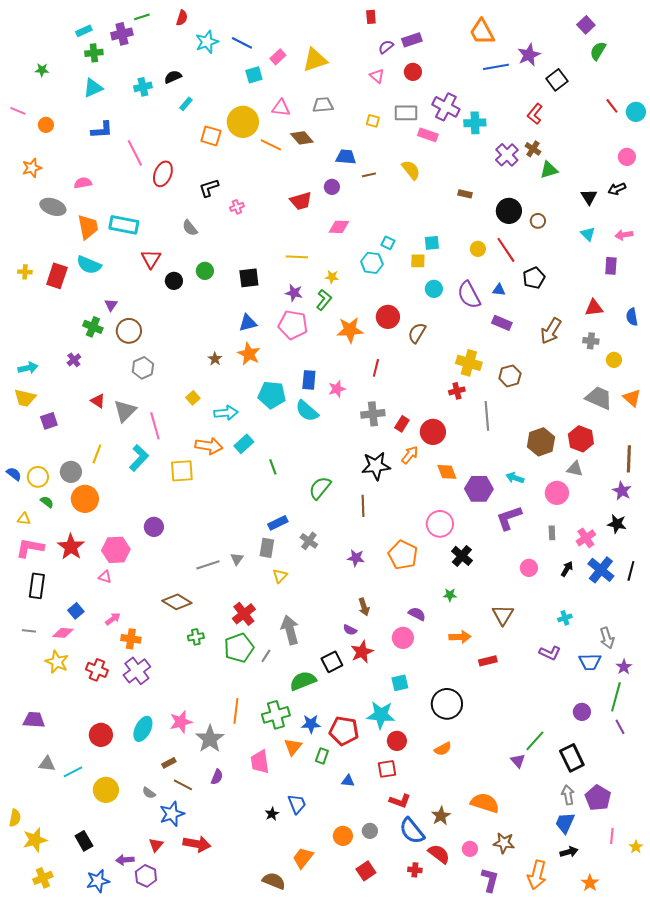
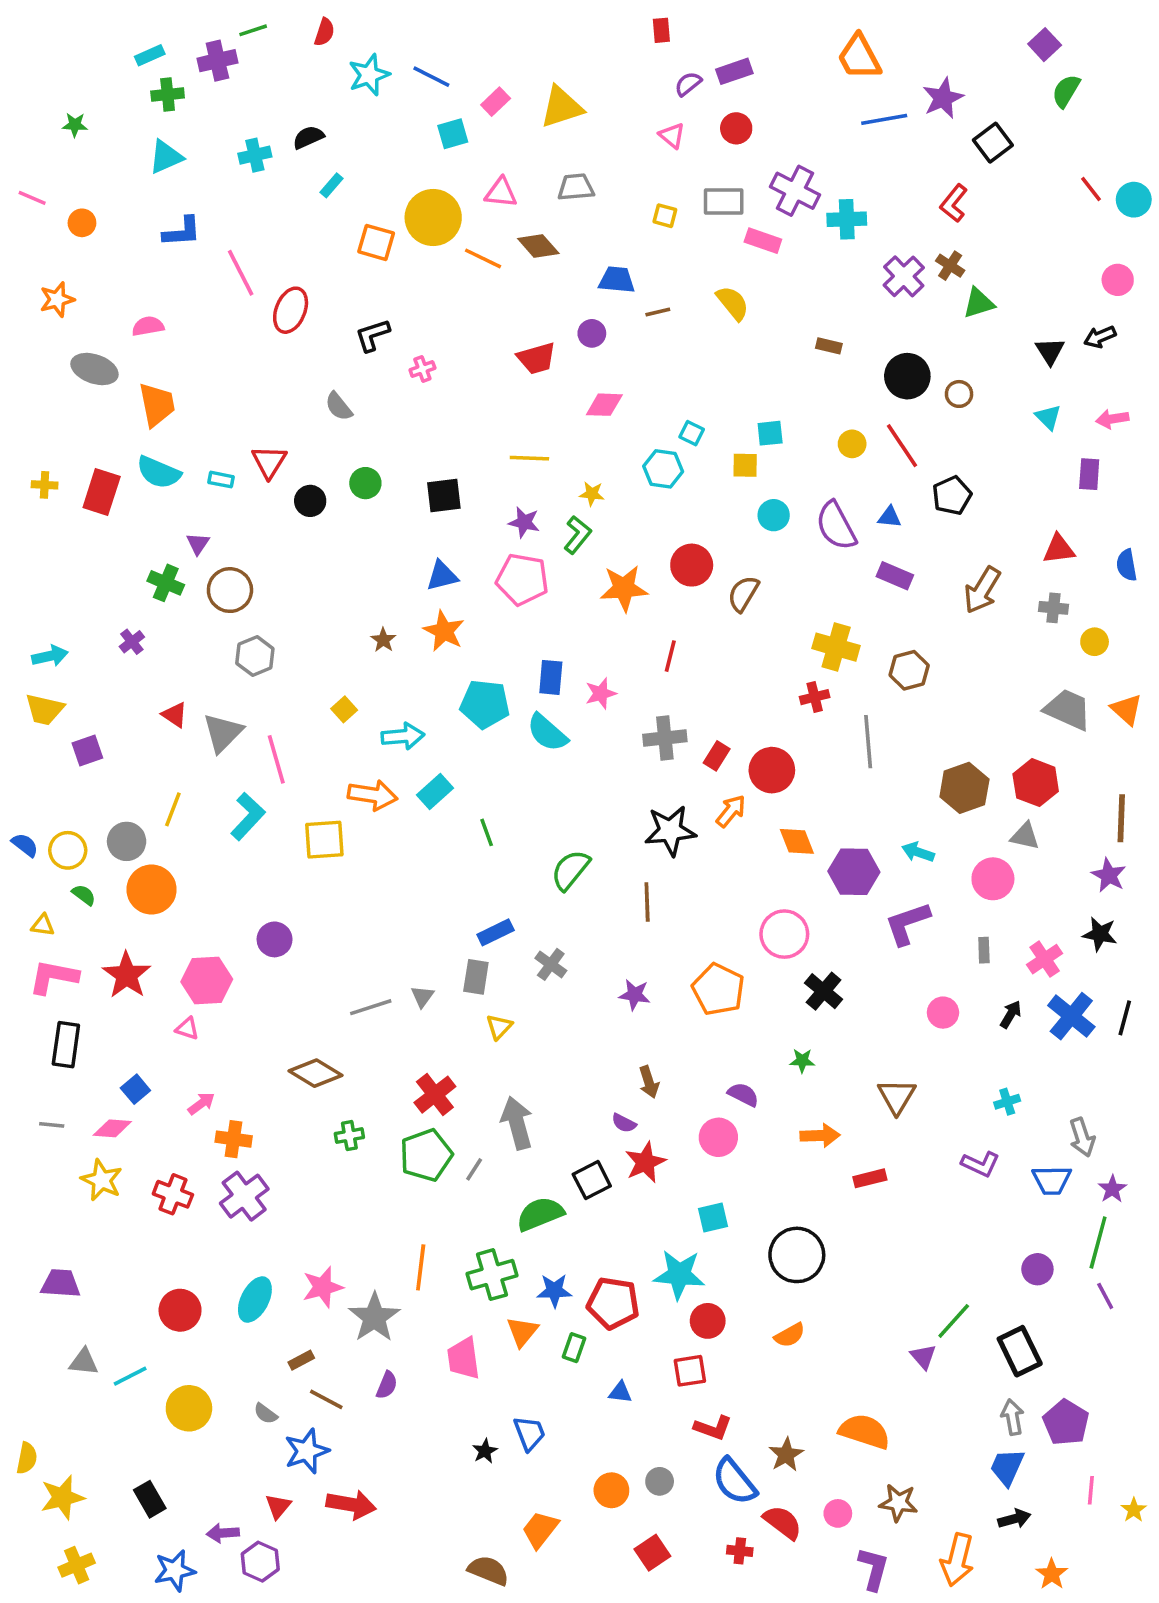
cyan rectangle: (124, 225) -> (221, 480), moved, size x0.5

